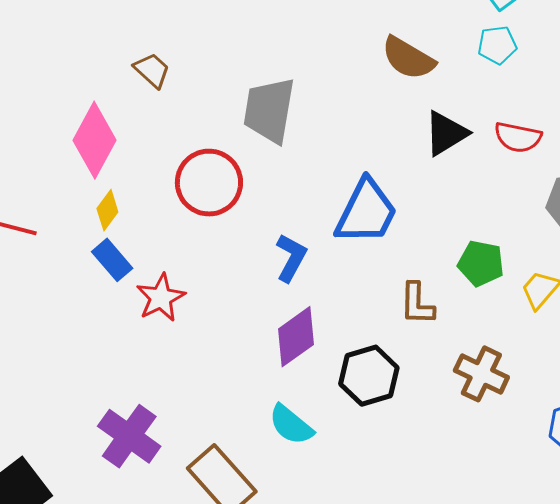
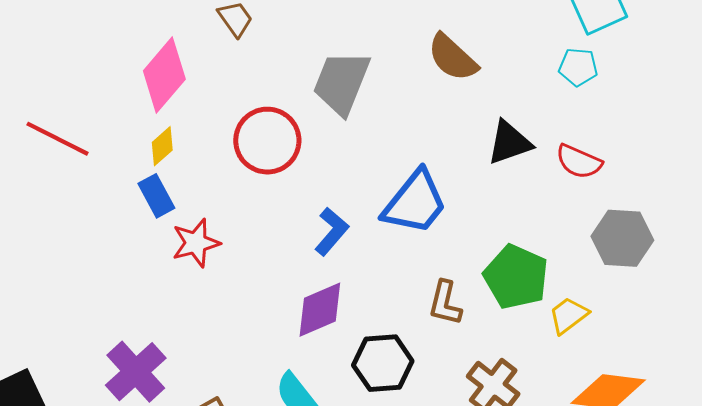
brown semicircle: (408, 58) -> (453, 58), moved
green pentagon: (481, 263) -> (516, 277), size x1.4

